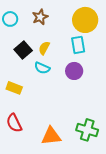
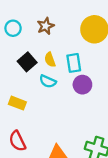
cyan rectangle: (78, 45) -> (74, 63), moved
yellow semicircle: (44, 48) -> (50, 60), turned -48

